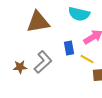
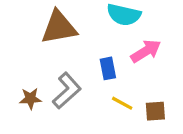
yellow line: (87, 59) -> (122, 103), moved

